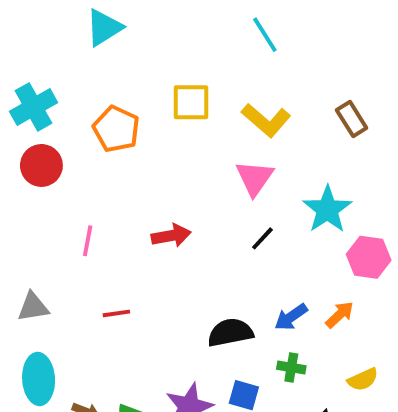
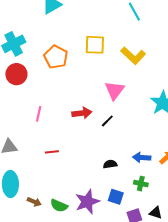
pink triangle: (255, 178) -> (115, 90), moved
black line: (262, 238) -> (107, 121), moved
blue arrow: (291, 317) -> (142, 158), turned 36
black semicircle: (230, 333) -> (110, 164), size x0.6

